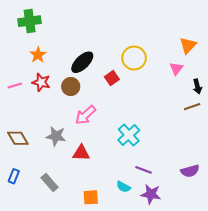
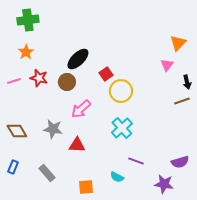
orange star: (38, 55) -> (26, 52), moved
yellow circle: (134, 58) -> (121, 91), moved
purple star: (151, 194) -> (164, 184), moved

